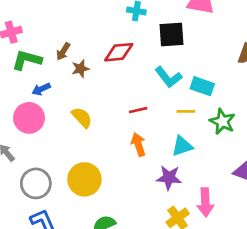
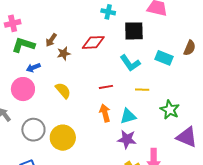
cyan rectangle: (202, 86) -> (164, 58), moved
green star: (222, 122) -> (170, 110), moved
cyan triangle: (182, 146) -> (128, 116), moved
gray circle: (36, 183) -> (33, 130), moved

